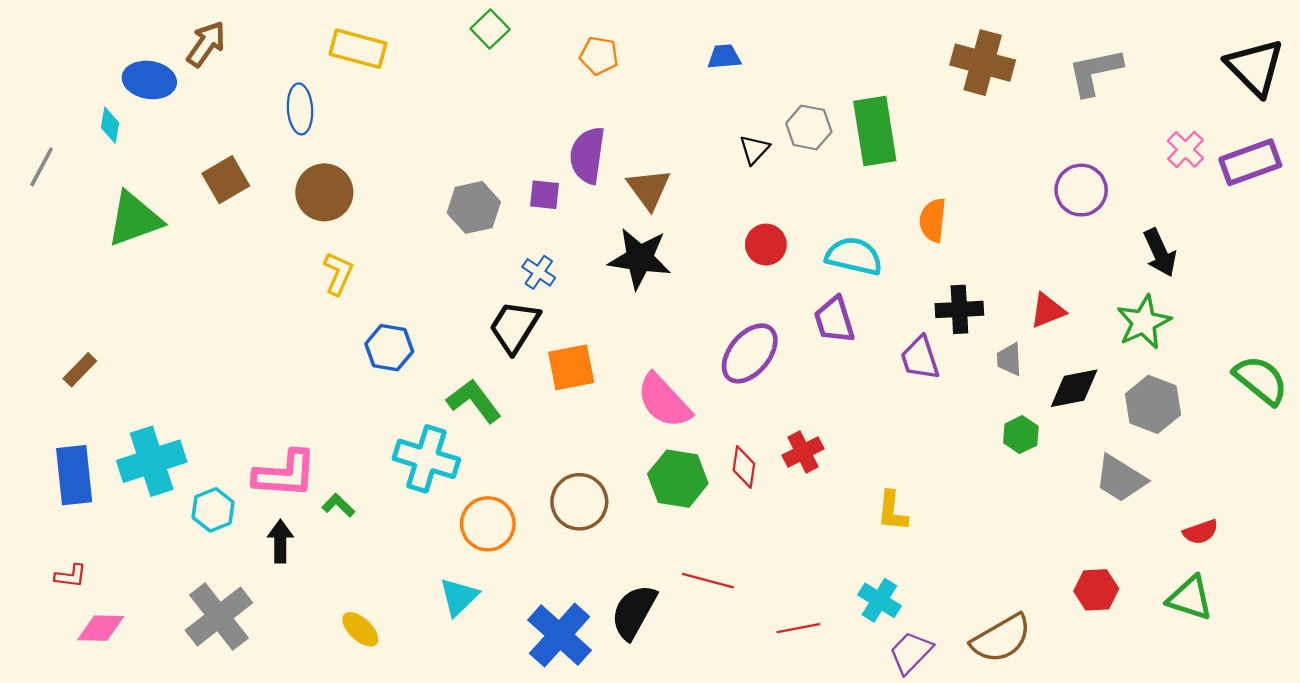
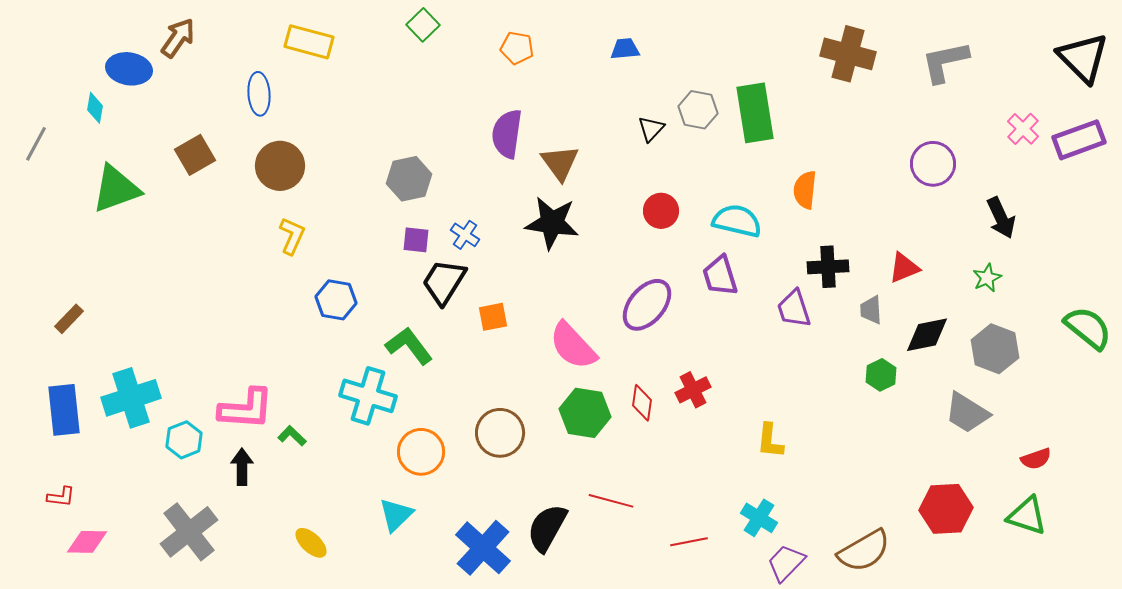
purple square: (545, 195) -> (416, 240), moved
green star: (1144, 322) -> (987, 278), size x0.6
orange square: (571, 367) -> (493, 317), size x0.7
red hexagon: (1096, 590) -> (946, 509), size x1.4

